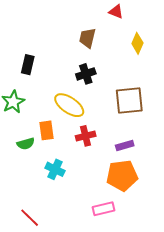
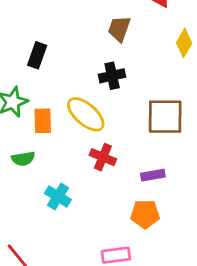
orange rectangle: (47, 130) -> (43, 121), moved
red cross: (86, 136) -> (103, 157), turned 30
orange pentagon: (122, 176) -> (145, 214), size x0.7

